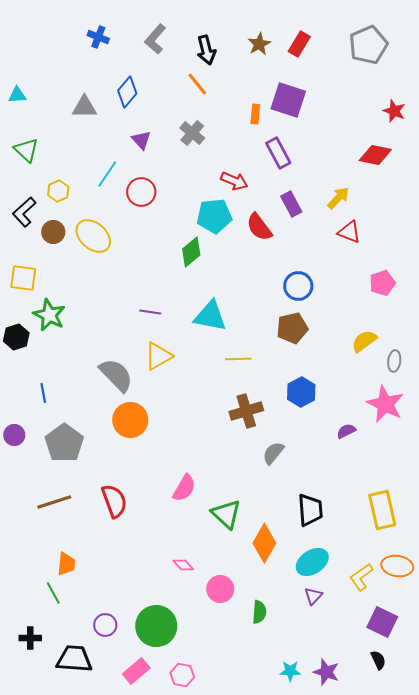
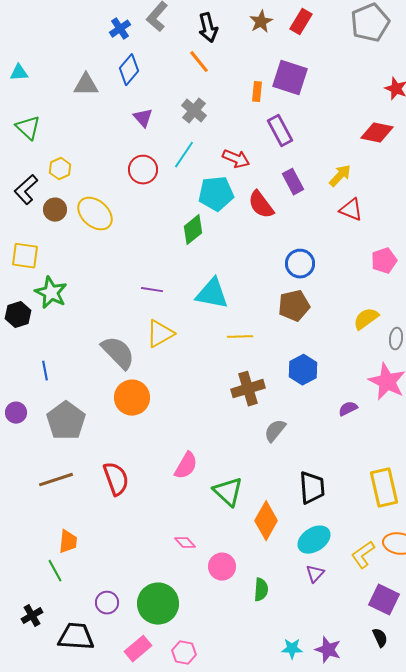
blue cross: (98, 37) -> (120, 29), moved, turned 35
cyan line: (107, 174) -> (184, 155), moved
black cross: (30, 638) -> (32, 616), turned -30

